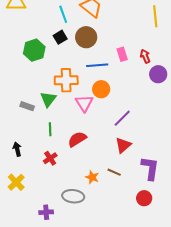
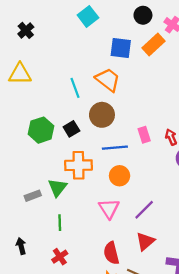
black square: (60, 37) -> (71, 129), moved
pink triangle: (84, 103) -> (109, 209), moved
gray rectangle: (27, 106) -> (33, 196), turned -40
red semicircle: (77, 139) -> (111, 253), moved, turned -72

